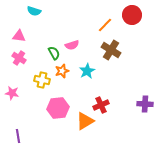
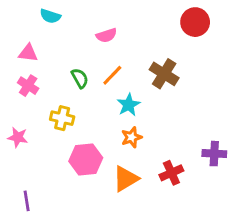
orange line: (105, 25) -> (112, 75), moved
pink semicircle: (72, 45) -> (106, 35), moved
orange star: (62, 71) -> (132, 137), moved
red cross: (101, 105) -> (171, 173), moved

